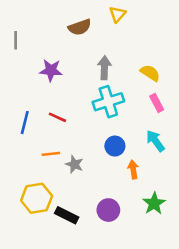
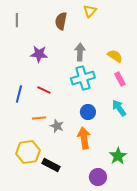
brown semicircle: (80, 27) -> (61, 21), turned 120
gray line: (16, 40) -> (17, 20), moved
orange arrow: (133, 170) -> (84, 138), moved, size x1.5
purple circle: (108, 210) -> (98, 177), moved

